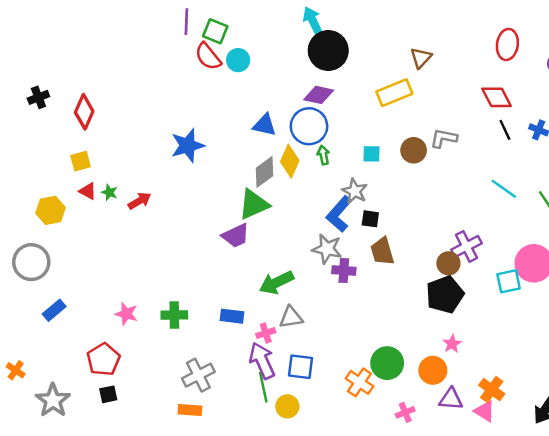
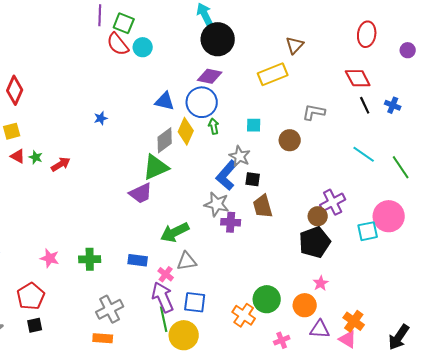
blue star: (188, 145) -> (101, 118), size x0.5
brown circle: (414, 150) -> (290, 140), moved
pink cross: (266, 333) -> (166, 274), turned -35
yellow circle: (287, 406) -> (184, 335), size x1.5

